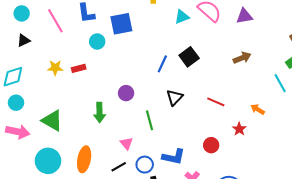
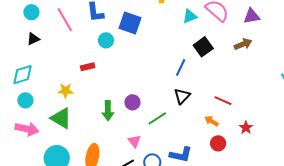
blue square: (121, 24) -> (130, 23), turned 30
black square: (189, 57) -> (203, 47), moved
brown arrow: (242, 58) -> (243, 44), moved
blue line: (162, 64) -> (181, 68), moved
yellow star: (55, 68) -> (65, 91), moved
purple circle: (126, 93) -> (132, 102), moved
orange arrow: (258, 109) -> (212, 121), moved
green line: (149, 120) -> (157, 118), turned 72

